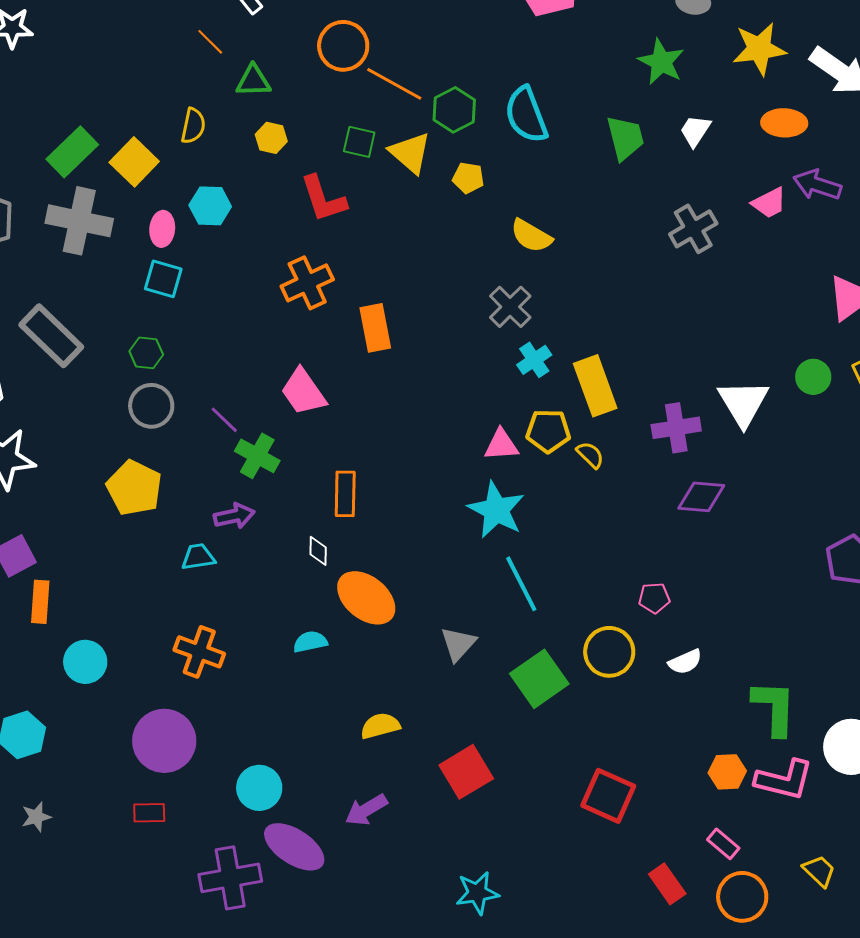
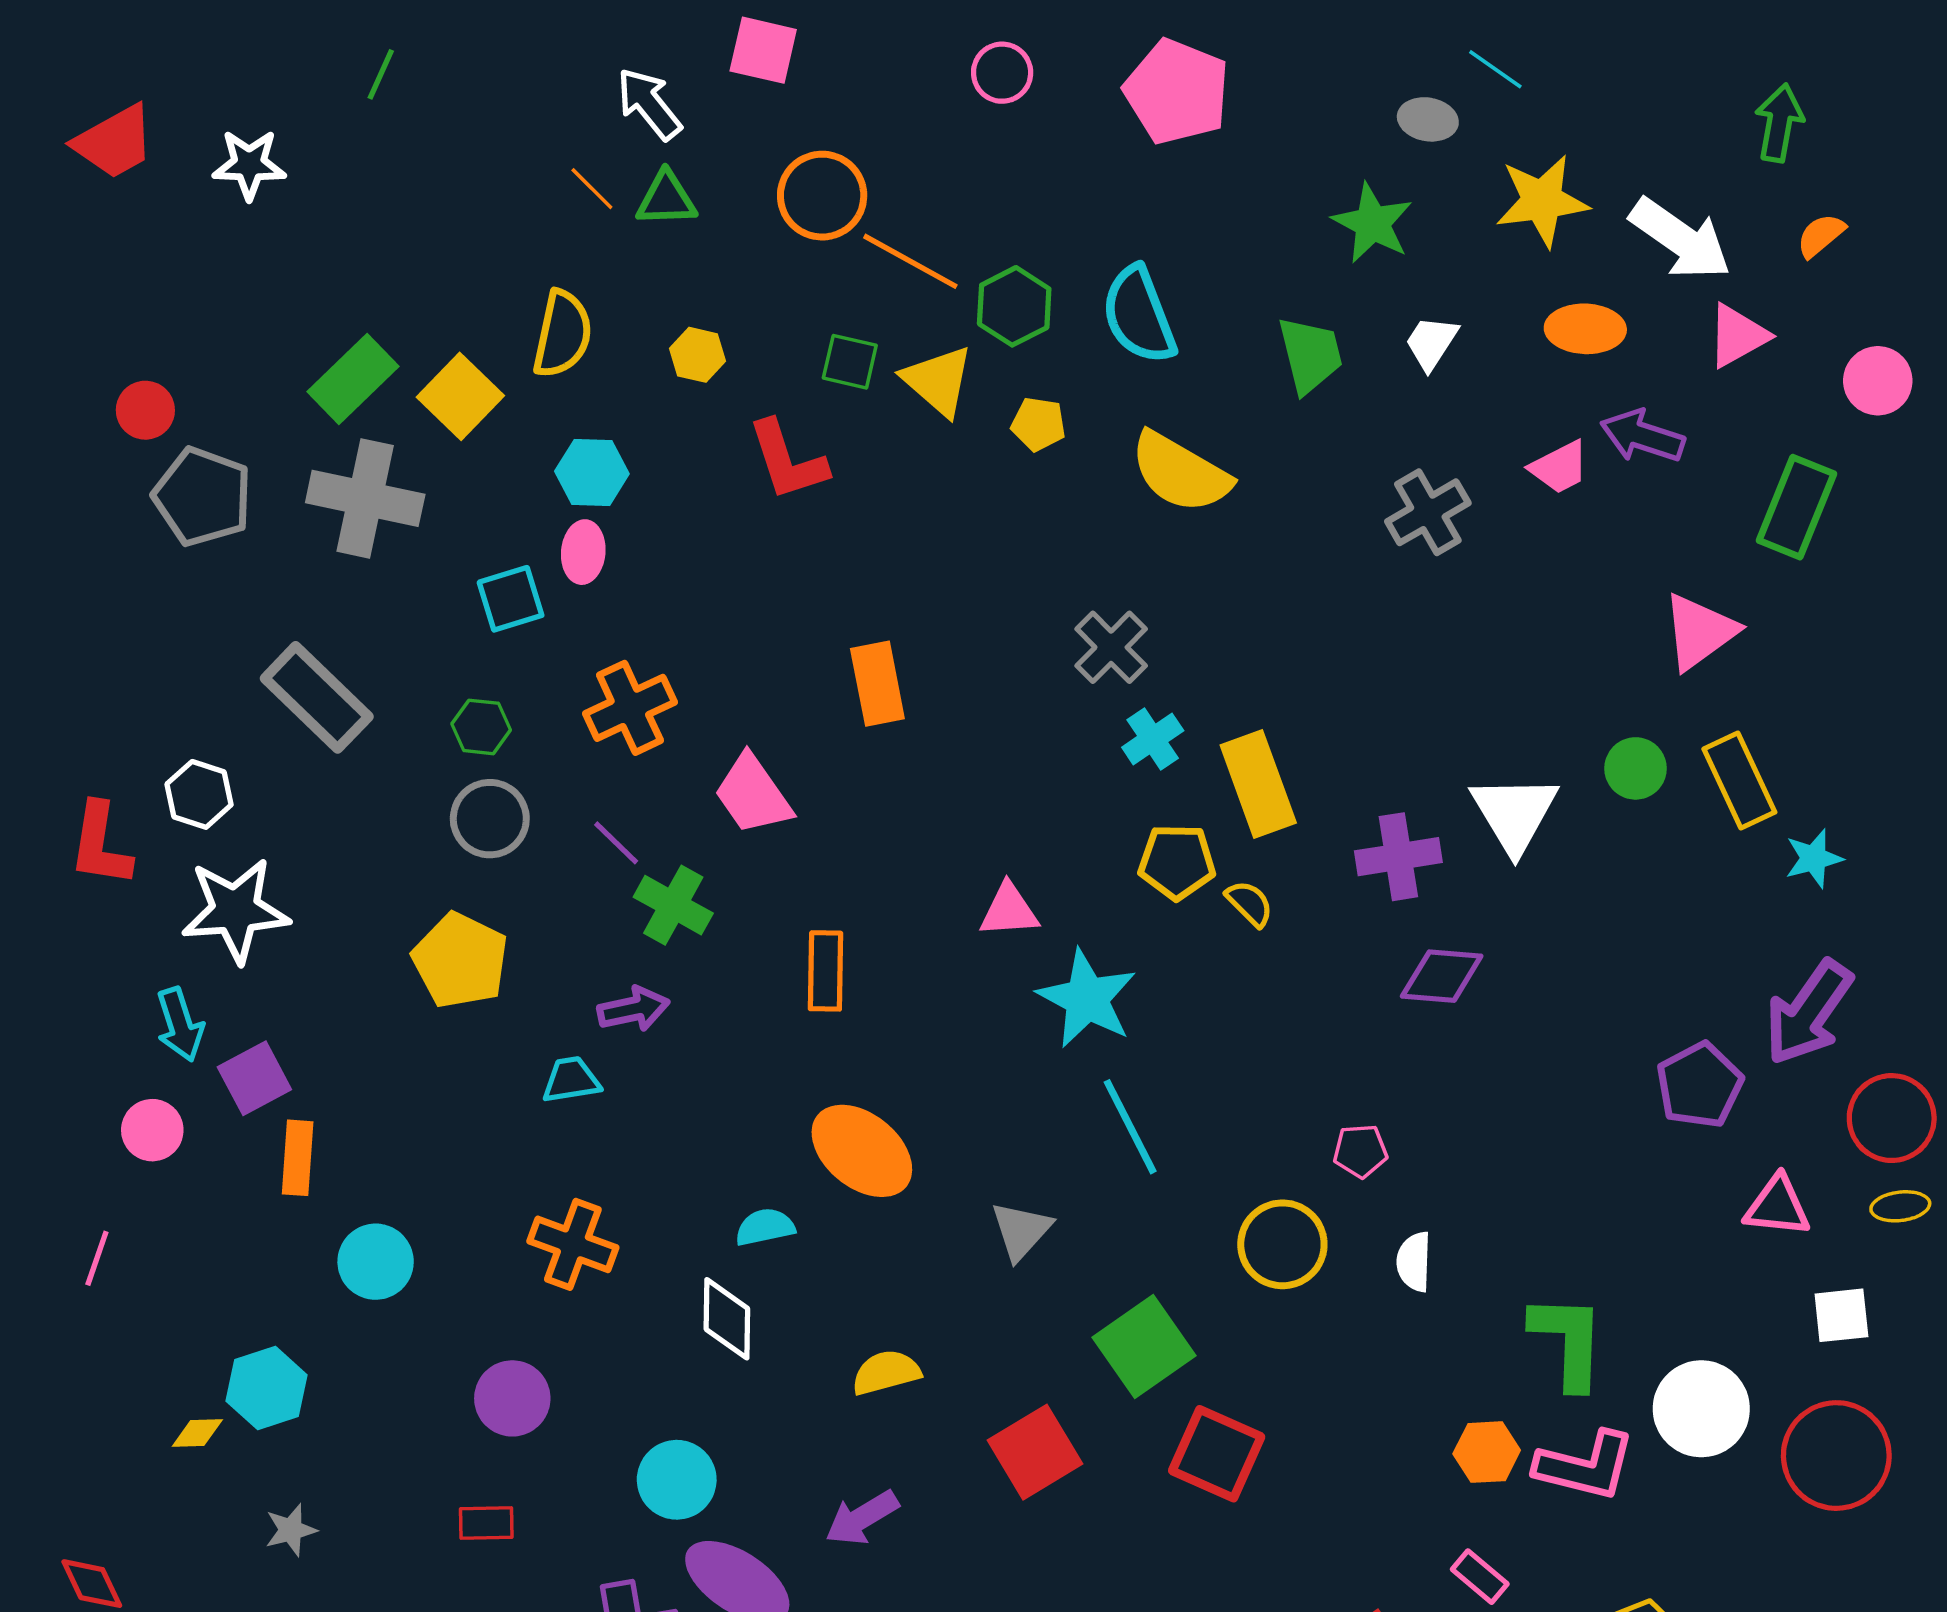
green triangle: (253, 81) -> (666, 199), moved
yellow semicircle: (193, 126) -> (562, 334), size x1.4
pink ellipse: (162, 229) -> (583, 552), moved
yellow semicircle: (531, 236) -> (1180, 472), moved, size x1.4
cyan square: (163, 279) -> (511, 599), turned -33
orange cross: (307, 283) -> (630, 708), moved
pink triangle: (501, 445) -> (1009, 910), moved
white diamond: (318, 551) -> (727, 1319), moved, size x1.6
white semicircle: (685, 662) -> (1414, 1262), turned 116
green square: (539, 679) -> (1144, 1346), moved
purple circle: (164, 741) -> (512, 1398), size x0.7
red square: (608, 796) -> (1217, 1454), moved

